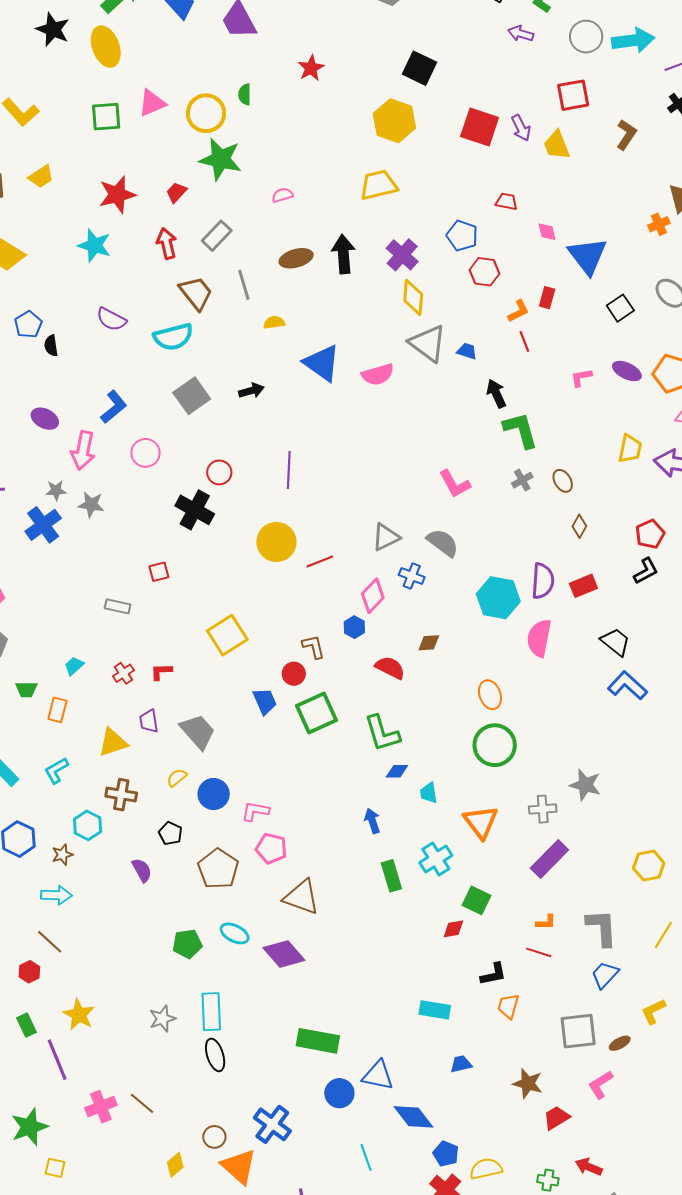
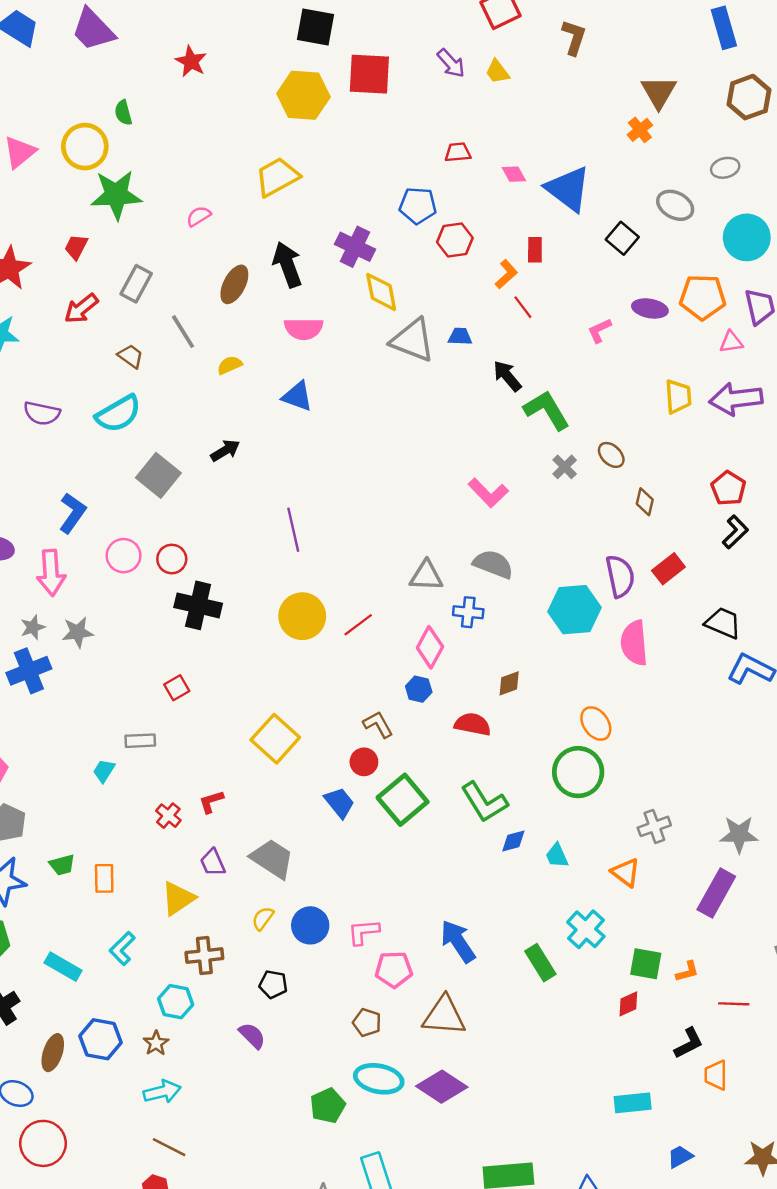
red square: (480, 127) -> (369, 74), moved
yellow trapezoid: (557, 145) -> (497, 72), size x0.7
yellow trapezoid: (378, 185) -> (277, 177), moved
red arrow: (167, 243) -> (81, 309), turned -100
brown ellipse: (296, 258) -> (234, 284), turned -32
brown trapezoid: (196, 293) -> (130, 356), size x0.6
blue triangle: (322, 363) -> (297, 396), size x0.7
pink semicircle: (378, 375) -> (304, 329), moved, turned 32
red circle: (219, 472) -> (172, 559), moved
blue cross: (43, 525) -> (29, 671), turned 30
gray triangle: (386, 537) -> (426, 576), turned 44
cyan trapezoid: (74, 666) -> (104, 771), moved
green circle: (495, 745) -> (578, 772), moved
gray star: (585, 785) -> (739, 834), moved
gray cross: (543, 809) -> (654, 826), moved
blue arrow: (372, 821) -> (458, 941), moved, size x1.5
orange triangle: (481, 822) -> (626, 872), size x0.7
brown pentagon: (218, 869) -> (367, 1023), moved, size x0.6
orange L-shape: (546, 922) -> (687, 971), moved
cyan ellipse: (235, 933) -> (379, 1079), size x1.4

